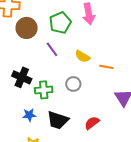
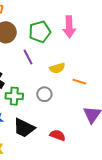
yellow semicircle: (83, 56) -> (57, 68), turned -56
red semicircle: (92, 123) -> (58, 135), turned 49

